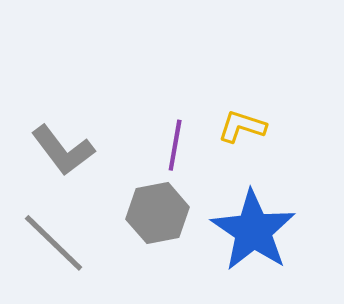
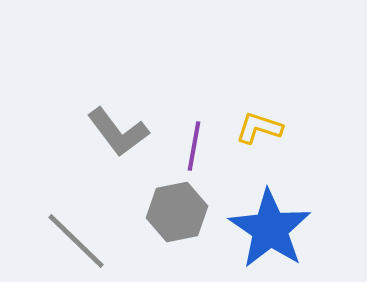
gray L-shape: (63, 150) -> (118, 132), moved

